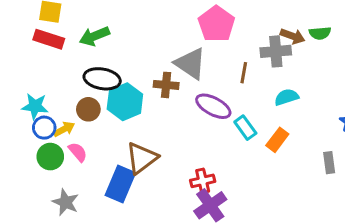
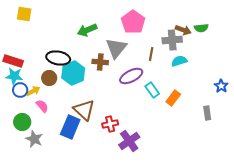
green arrow: (94, 36) -> (87, 30), moved
red rectangle: (49, 39) -> (13, 61), moved
gray triangle: (190, 64) -> (116, 48), turned 35
cyan semicircle: (286, 97) -> (179, 61), moved
purple ellipse: (213, 106) -> (131, 76), turned -55
green circle: (50, 157) -> (22, 122), moved
brown triangle: (142, 158) -> (84, 110), turned -40
red cross: (203, 181) -> (110, 124), moved

